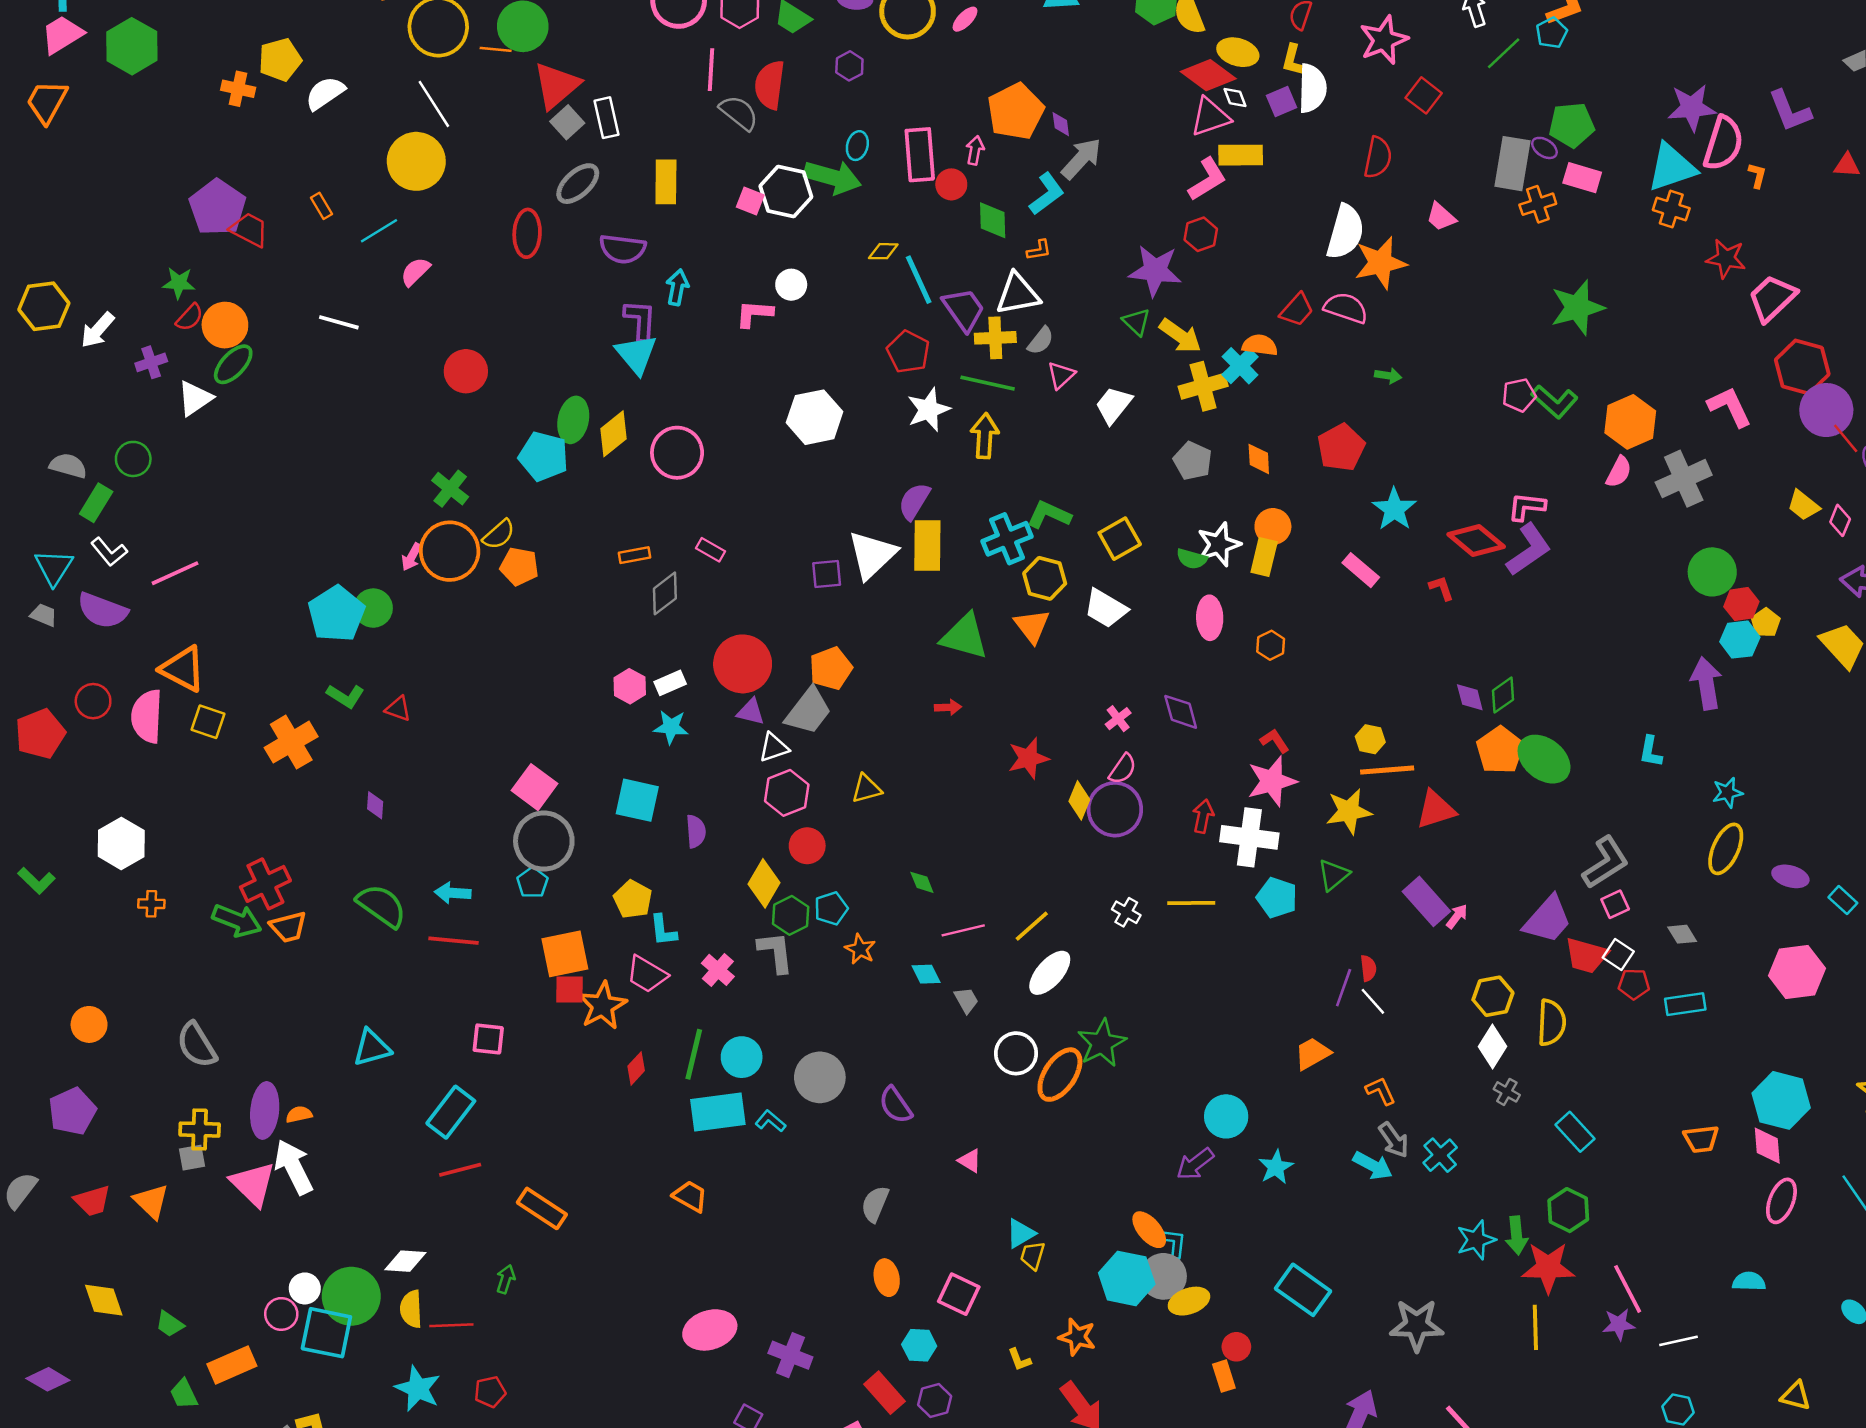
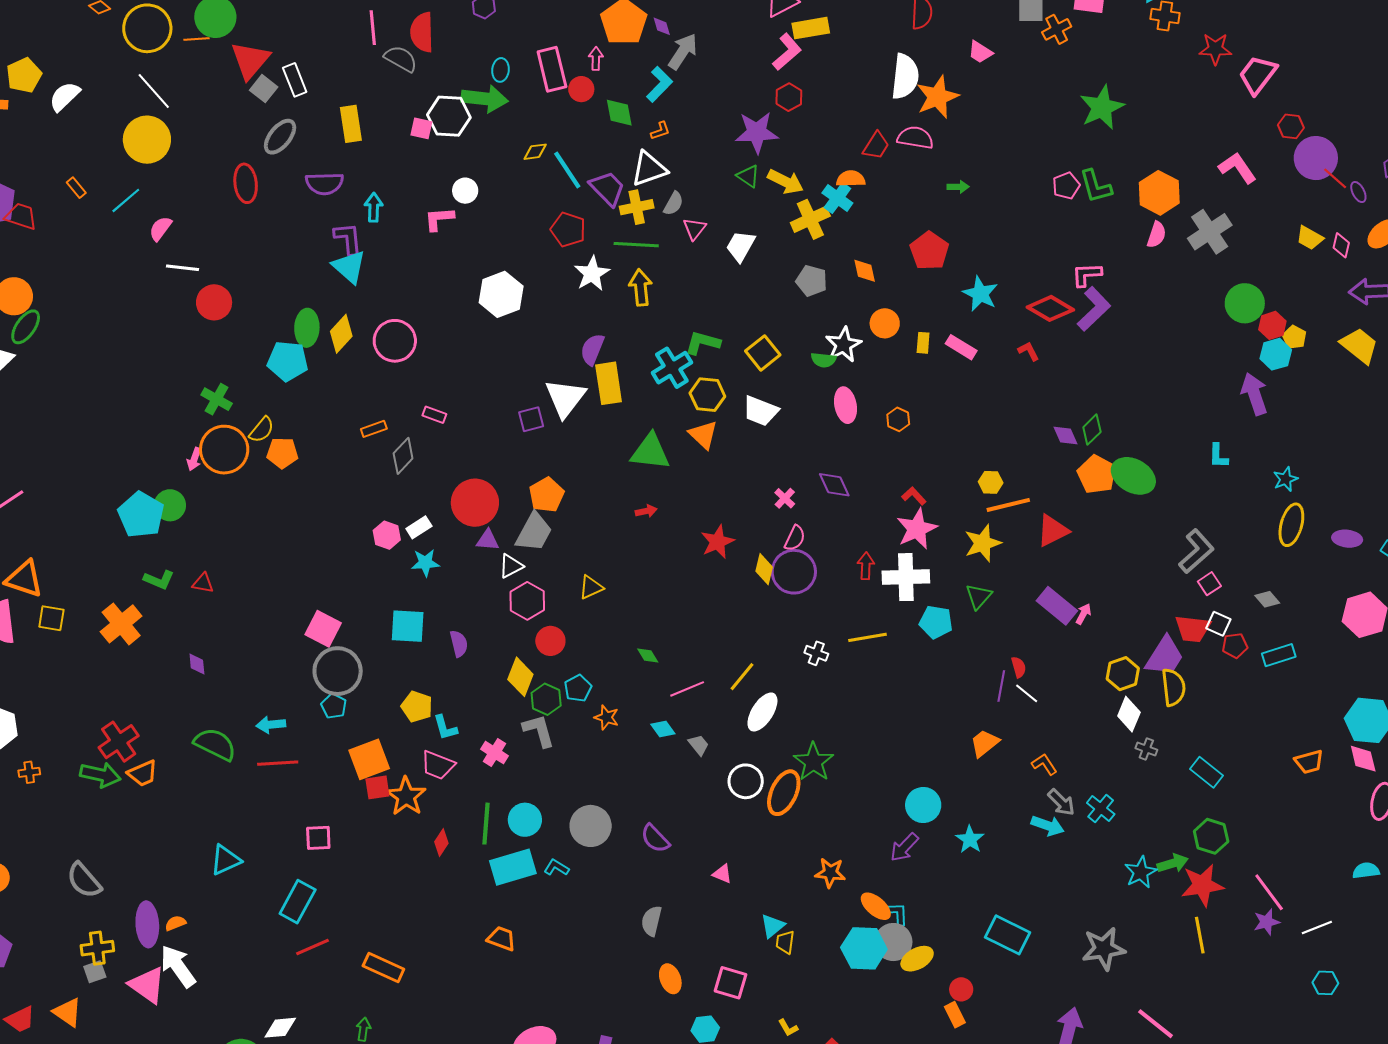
white line: (339, 322) -> (183, 268), moved
red hexagon: (1802, 367) -> (1291, 126), size x0.6
green L-shape: (1554, 402) -> (1096, 186), turned 42
yellow rectangle: (1264, 557) -> (923, 343), moved, size x0.7
purple trapezoid: (1548, 920) -> (1165, 656), moved
green arrow: (1517, 1235) -> (1173, 863), turned -92
orange star: (1077, 1337) -> (830, 873), moved

